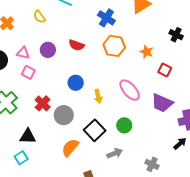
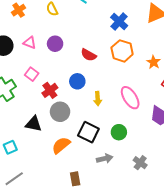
red semicircle: (76, 45) -> (89, 55), moved
pink square: (28, 72) -> (32, 74), moved
red cross: (43, 103) -> (50, 90), moved
black square: (95, 130) -> (88, 132), turned -30
black triangle: (28, 136) -> (34, 124), moved
gray cross: (152, 164) -> (140, 163), moved

